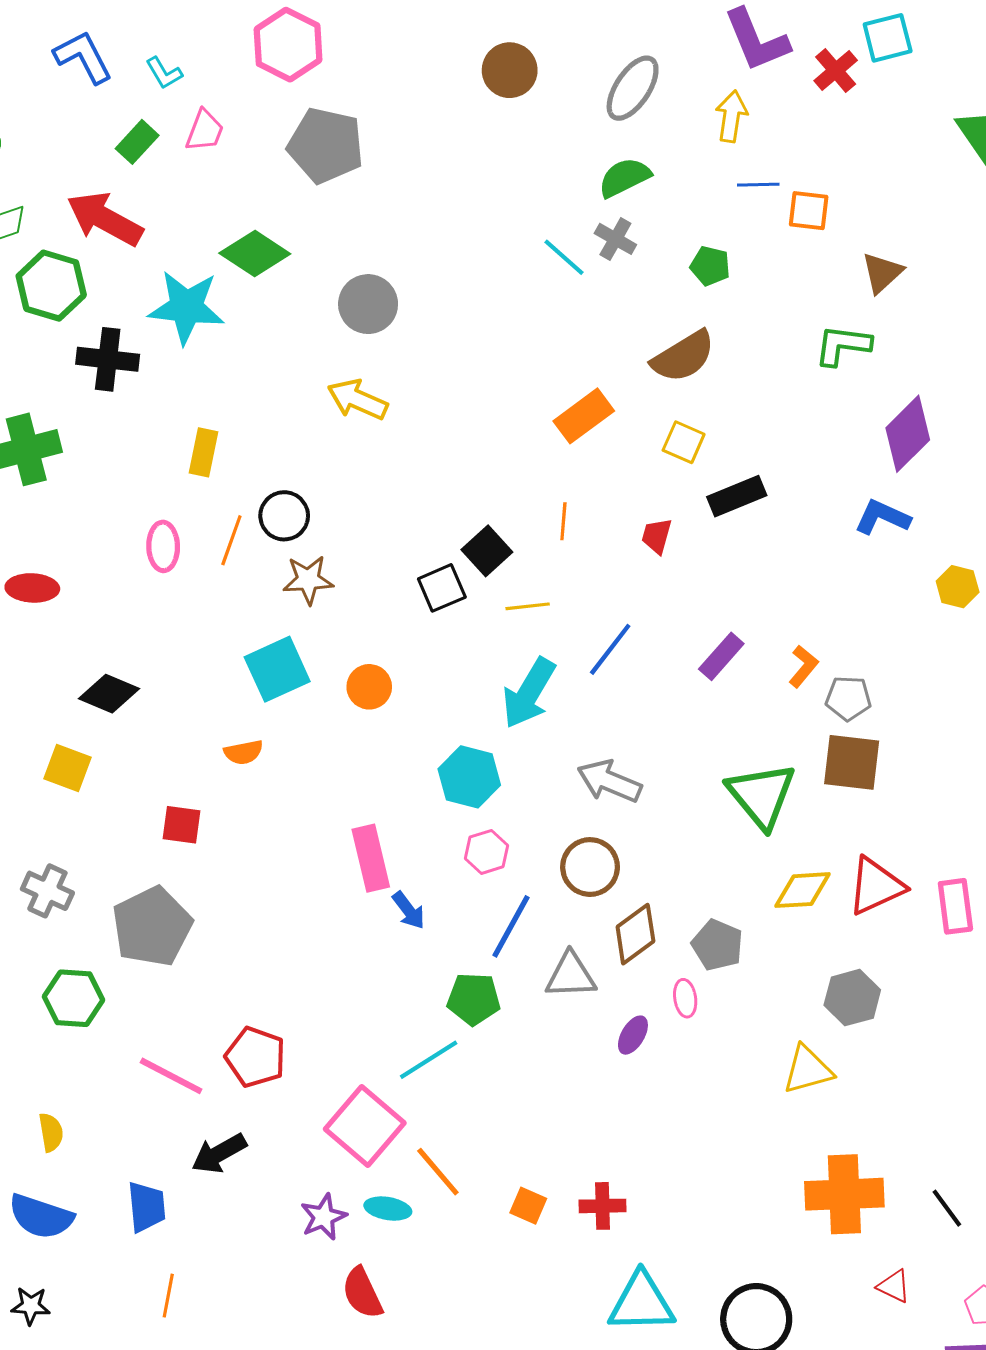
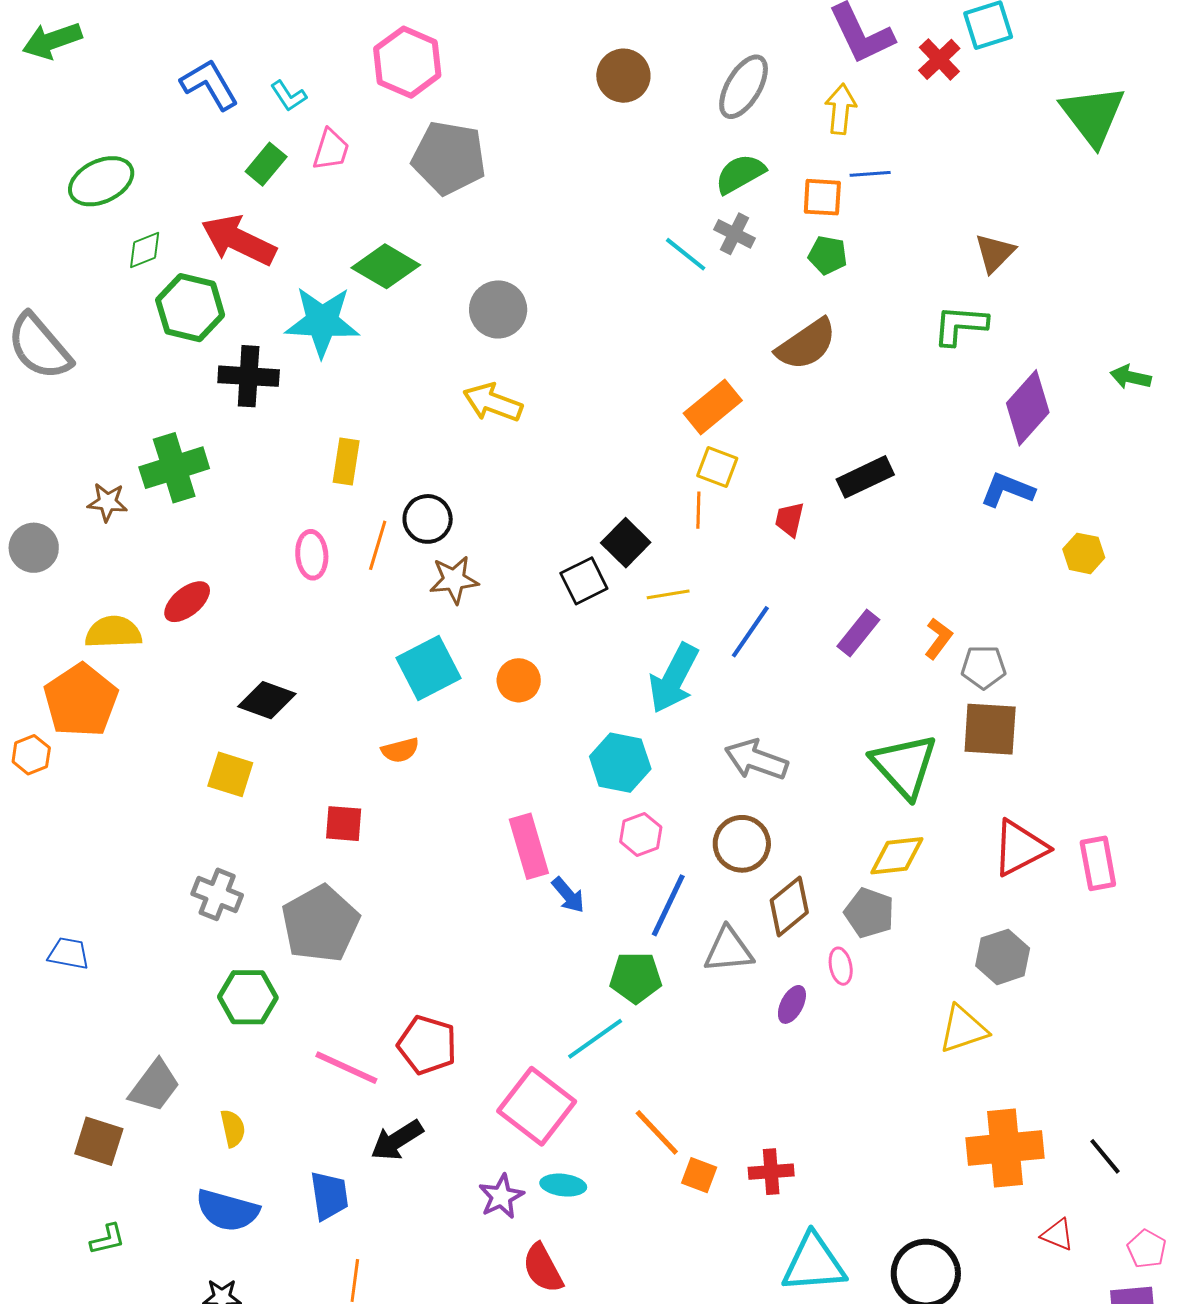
orange square: (809, 211) -> (822, 197), moved
yellow square: (684, 442) -> (717, 467), moved
red ellipse: (32, 588) -> (187, 602), turned -39
yellow diamond: (802, 890) -> (897, 856), moved
orange line: (438, 1172) -> (657, 1132), moved

